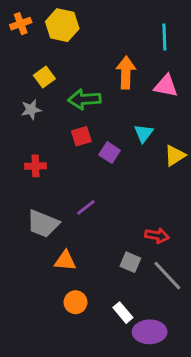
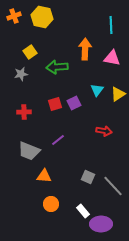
red square: (81, 136) -> (55, 104), moved
purple square: (110, 153) -> (74, 103), turned 32
yellow triangle: (175, 156) -> (118, 94), moved
red arrow: (157, 236) -> (104, 131), moved

